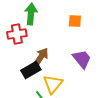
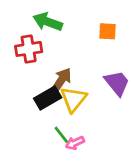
green arrow: (31, 14) -> (48, 22), turned -75
yellow triangle: (53, 84) -> (73, 99), moved

